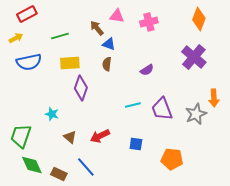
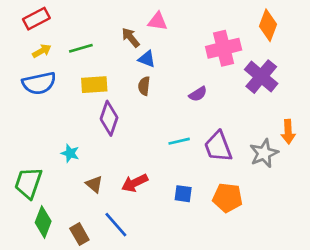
pink cross: (149, 22) -> (224, 48), moved, size x1.4
yellow arrow: (16, 38) -> (42, 51), moved
orange pentagon: (172, 159) -> (228, 198), moved
green diamond: (32, 165) -> (43, 222), turned 45
brown rectangle: (59, 174) -> (79, 234), turned 35

